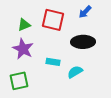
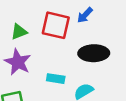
blue arrow: (85, 12) -> (85, 15), moved

